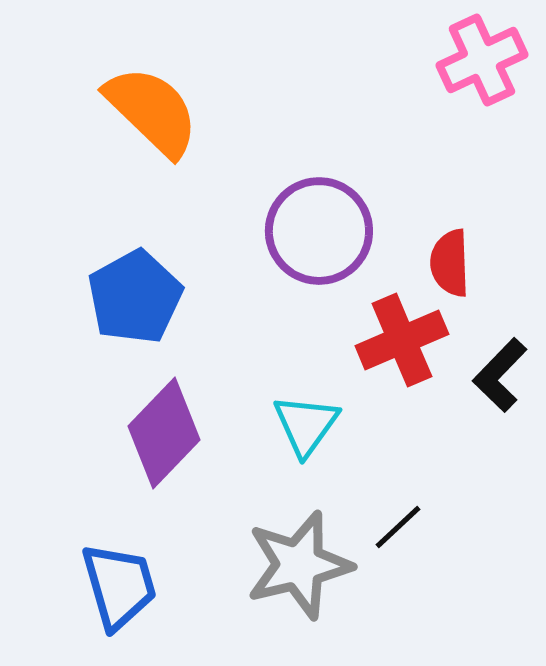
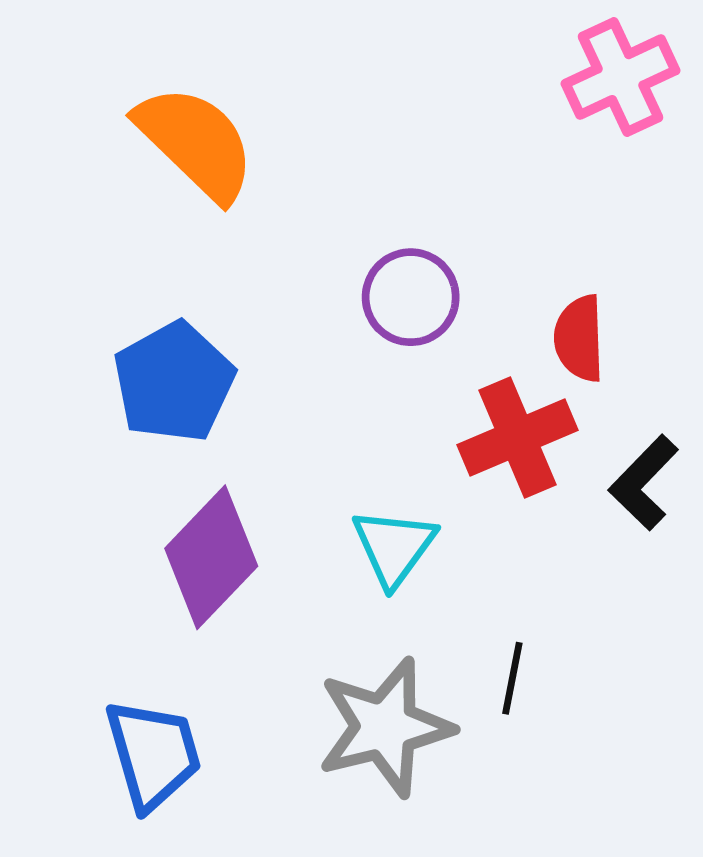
purple circle: (319, 231) -> (411, 297), size x0.7
black line: (398, 527) -> (512, 678), turned -36

